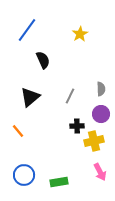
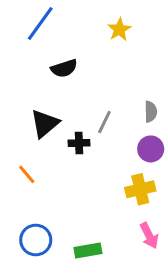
black semicircle: (43, 60) -> (64, 68), turned 96
black cross: (77, 126) -> (79, 143), moved

